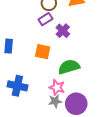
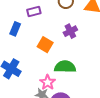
purple rectangle: (45, 19) -> (34, 12), moved

